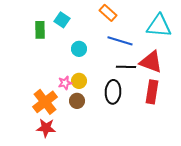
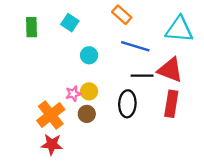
green rectangle: (40, 30) -> (32, 27), moved

